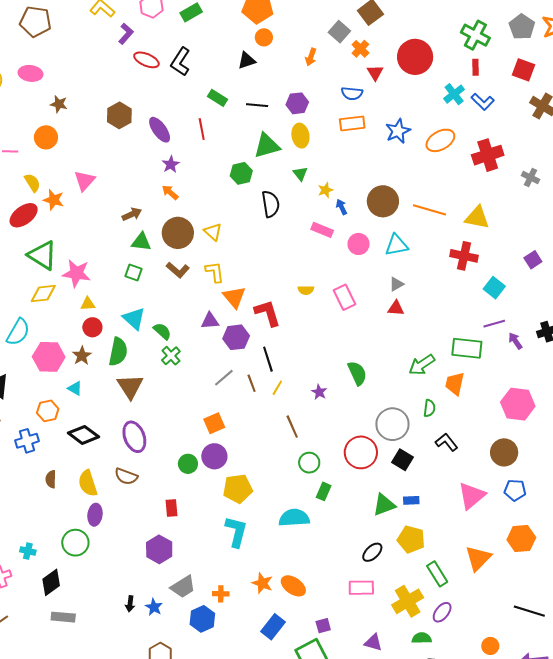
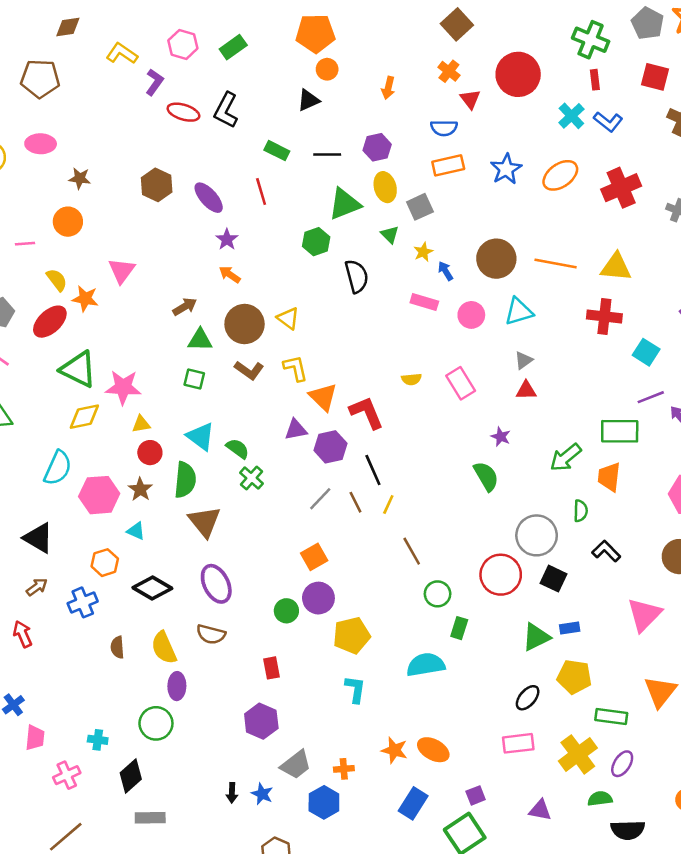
gray square: (339, 32) -> (420, 207), moved, turned 30
purple star: (319, 392) -> (501, 437), moved
cyan L-shape: (236, 532) -> (355, 689), size x0.7
green rectangle: (437, 574) -> (611, 717), turned -45

